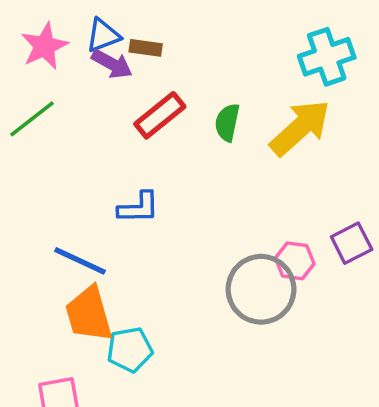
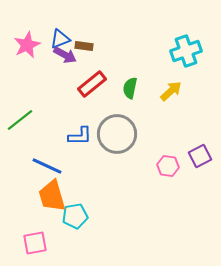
green line: (32, 119) -> (20, 120), moved
yellow arrow: (300, 128) -> (171, 91), size x0.6
gray circle: (261, 289) -> (117, 134), moved

